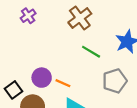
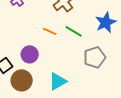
orange line: (63, 83) -> (50, 31), moved

